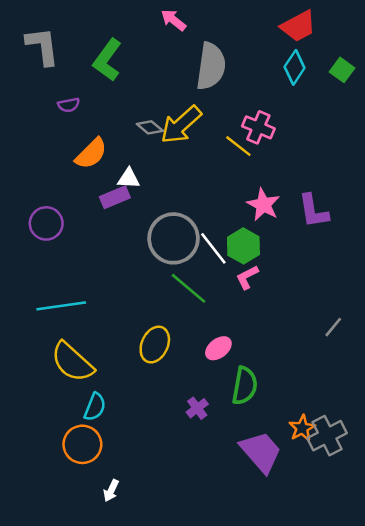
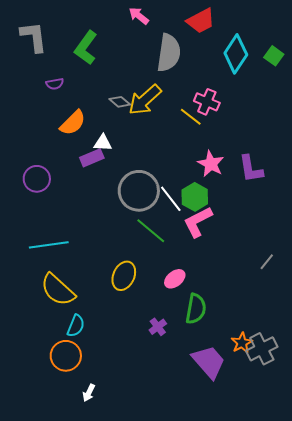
red trapezoid: (298, 26) -> (201, 21), moved
cyan diamond: (295, 67) -> (236, 54), size x1.4
pink L-shape: (247, 277) -> (198, 222), size x1.6

